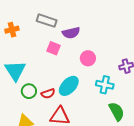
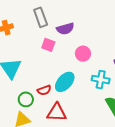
gray rectangle: (47, 21) -> (41, 17), turned 54
green circle: (29, 91) -> (26, 99), moved

